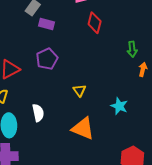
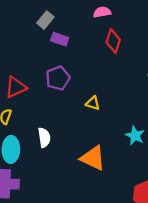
yellow triangle: (79, 90) -> (93, 103), moved, turned -40

